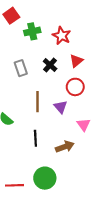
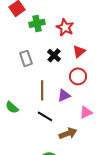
purple triangle: (61, 107) -> (64, 95), turned 48
pink triangle: (84, 125) -> (86, 112), turned 40
black line: (35, 138) -> (45, 116), moved, turned -56

